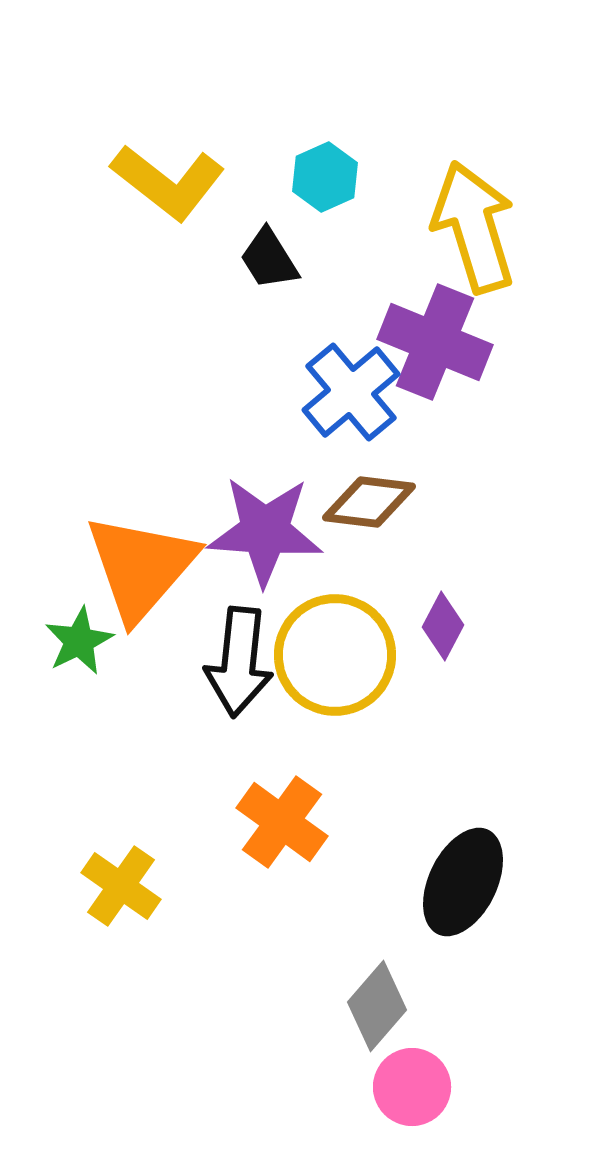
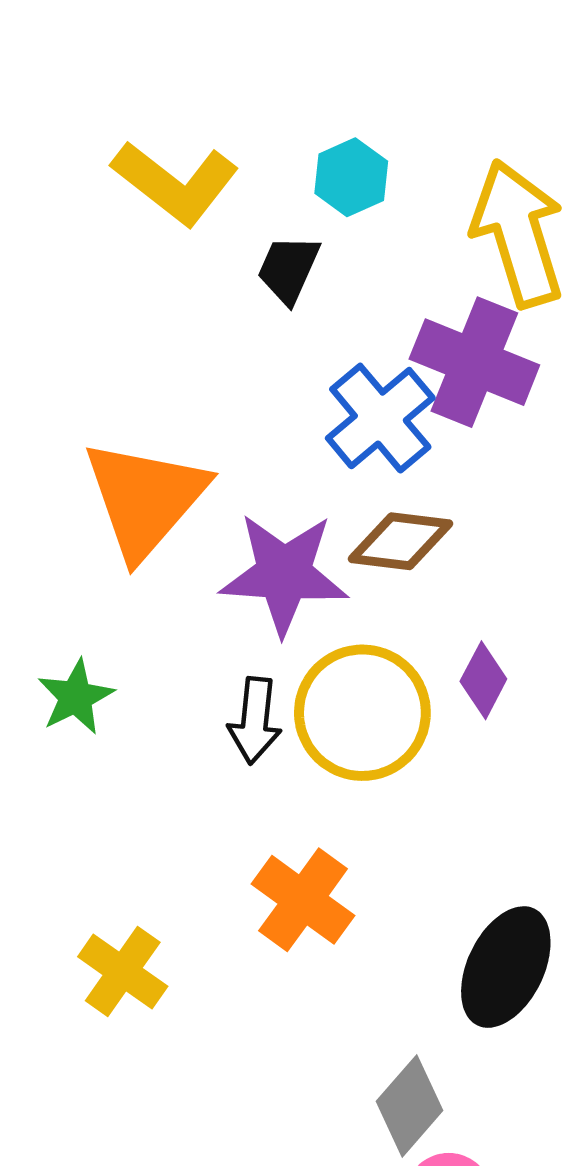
black trapezoid: (269, 259) -> (288, 269), turned 56
orange triangle: (141, 567) -> (145, 499), moved
black arrow: (239, 662) -> (255, 721), size x0.7

